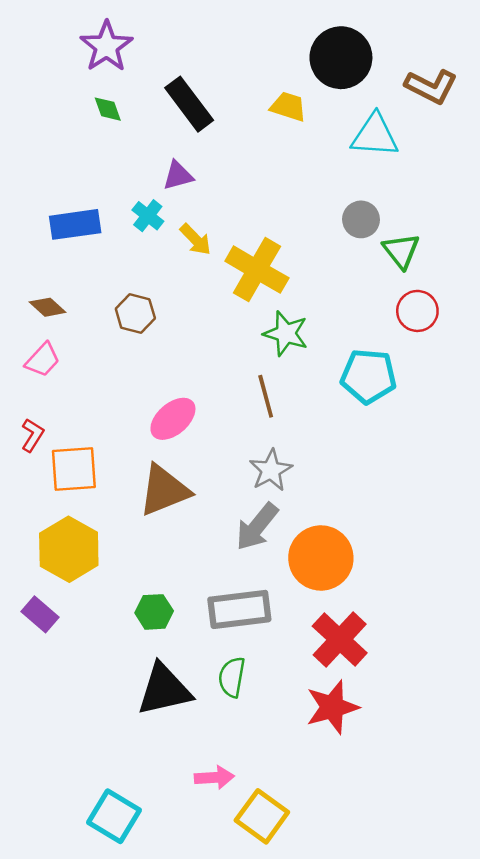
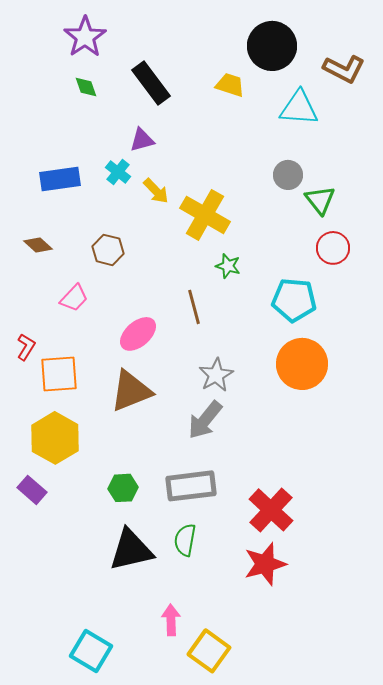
green star: (286, 334) -> (228, 266), size x0.7
pink trapezoid: (43, 360) -> (74, 298), moved
brown line: (266, 396) -> (194, 307), moved
orange circle: (321, 558) -> (302, 364), moved
pink arrow: (214, 777) -> (171, 620), turned -88

